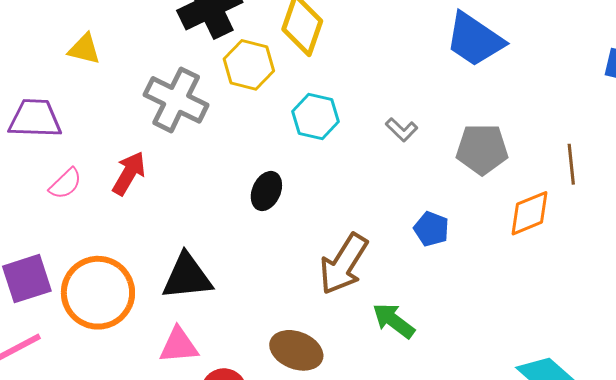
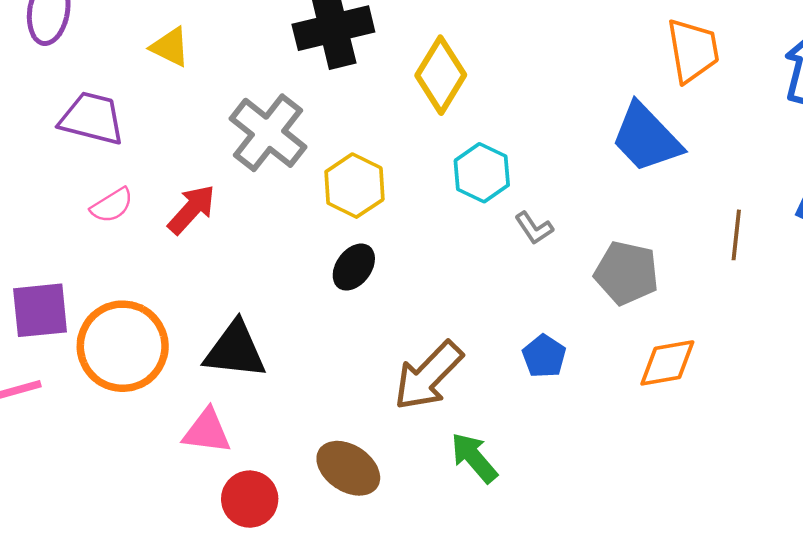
yellow hexagon: (249, 65) -> (354, 186), moved
cyan hexagon: (315, 117) -> (482, 173), moved
brown line: (571, 164) -> (736, 235), moved

